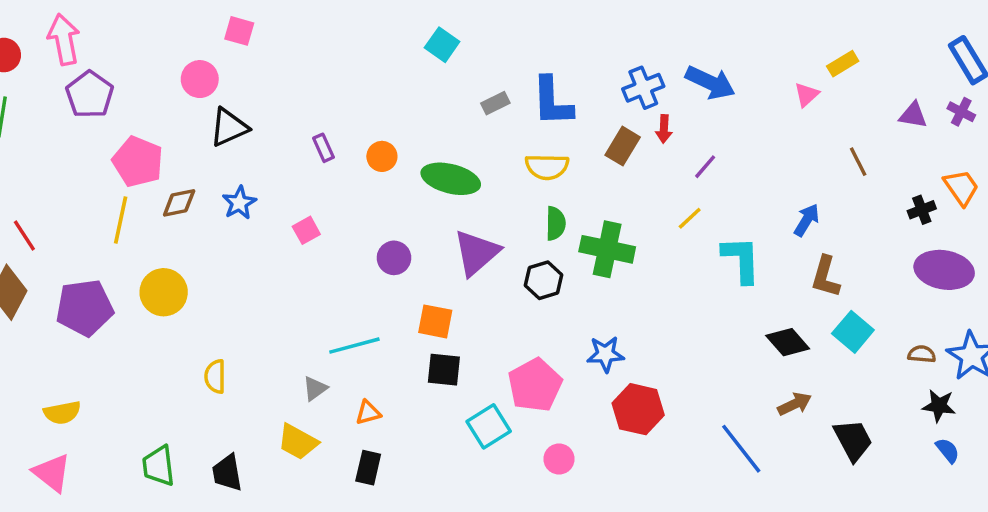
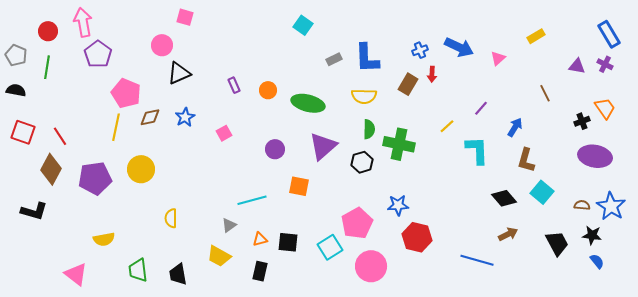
blue cross: (643, 88) -> (420, 50), size x0.7
pink triangle: (807, 95) -> (498, 58), moved
purple line: (705, 167) -> (481, 108), moved
black square: (444, 370) -> (288, 242), moved
yellow semicircle: (62, 413) -> (104, 239), moved
black trapezoid: (853, 440) -> (557, 243), moved
blue line: (741, 449) -> (477, 260), turned -36
pink circle: (559, 459) -> (371, 266), size x1.8

